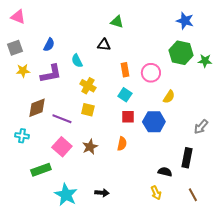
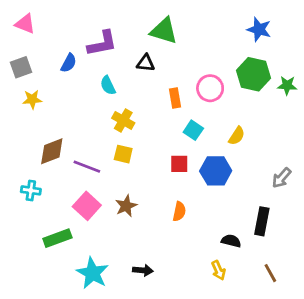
green triangle: (117, 22) -> (164, 31), size x1.5
pink circle: (151, 73) -> (210, 88), moved
purple L-shape: (51, 74) -> (102, 43), moved
cyan square: (125, 95) -> (193, 130), moved
orange semicircle: (122, 144) -> (179, 211), moved

